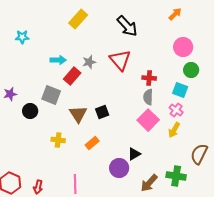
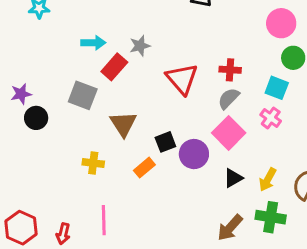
red triangle: (120, 60) -> (182, 79), moved
gray semicircle: (148, 97) -> (229, 98), turned 42
black circle: (30, 111) -> (36, 118), moved
black square: (102, 112) -> (165, 142), moved
yellow arrow: (174, 130) -> (268, 180), moved
black triangle: (134, 154) -> (233, 178), moved
purple circle: (119, 168) -> (194, 154), moved
pink line: (75, 184) -> (104, 220), moved

